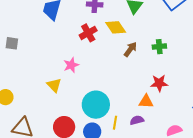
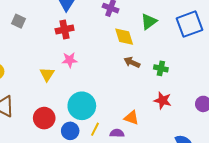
red cross: (88, 33) -> (65, 29), moved
brown arrow: (130, 49) -> (132, 62), turned -119
red star: (159, 83) -> (163, 100), moved

